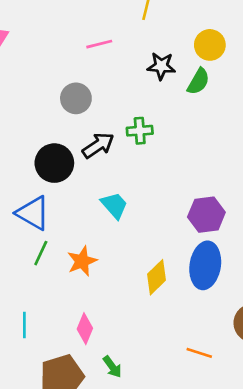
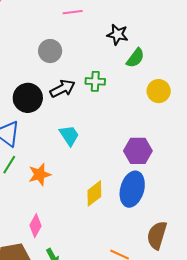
yellow circle: (210, 45) -> (159, 91), moved
green semicircle: (198, 81) -> (135, 58), moved

